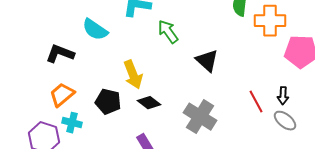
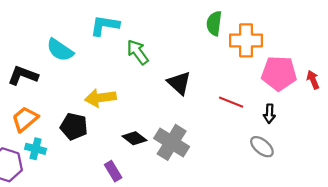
yellow arrow: (133, 75) -> (100, 98), turned 104
black arrow: (283, 96) -> (269, 114), moved
red line: (256, 102) -> (231, 102), moved, turned -40
black diamond: (149, 103) -> (134, 138), moved

